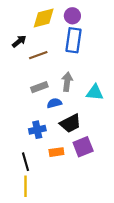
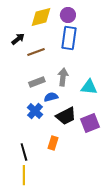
blue cross: (37, 130) -> (35, 111), moved, turned -35
purple square: (83, 147) -> (90, 123), moved
orange rectangle: (56, 152) -> (53, 143), turned -64

